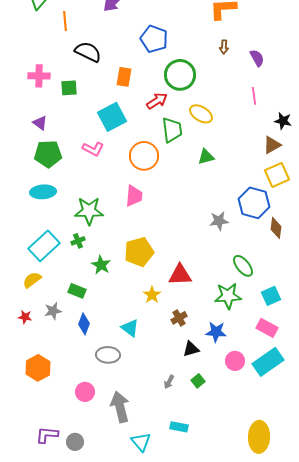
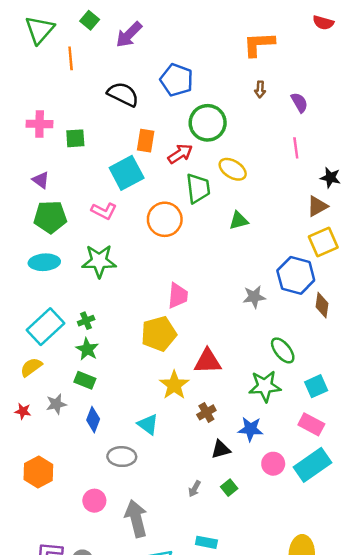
black semicircle: (88, 52) -> (123, 94), moved
orange rectangle: (124, 77) -> (146, 141), moved
pink trapezoid: (134, 196) -> (178, 296), moved
green star: (89, 211) -> (99, 261), moved
green star: (101, 265) -> (87, 349), moved
yellow star: (152, 295) -> (174, 385), size x1.4

